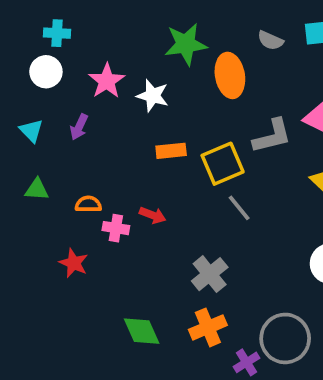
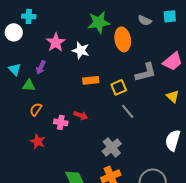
white circle: (46, 72) -> (14, 32), moved
yellow square: (223, 164) -> (119, 87), size x0.7
green triangle: (37, 189) -> (29, 85), moved
orange semicircle: (88, 204) -> (36, 109), moved, turned -56

